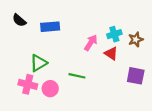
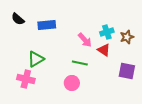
pink arrow: (91, 43) -> (85, 40), turned 105
green line: (77, 76) -> (80, 63), moved
pink circle: (50, 89) -> (72, 83), moved

